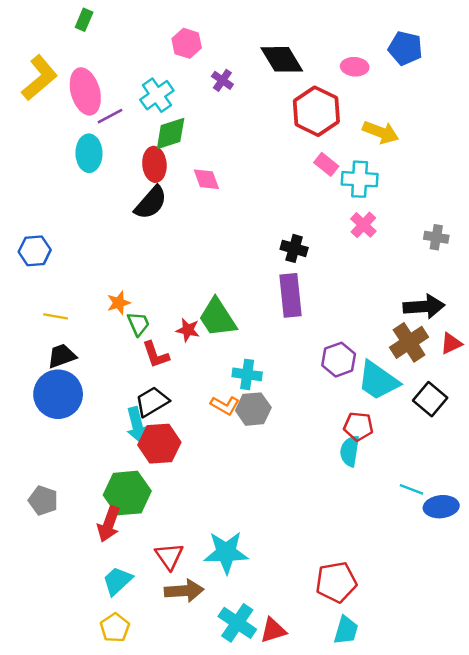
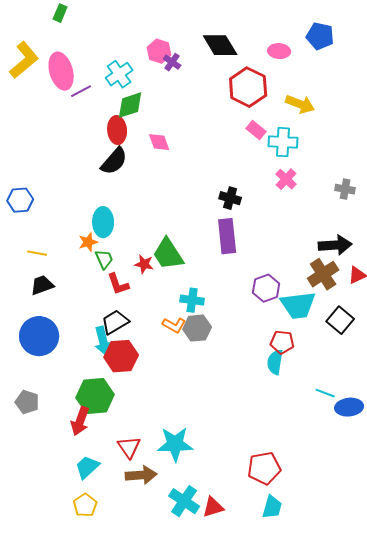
pink hexagon: (187, 43) -> (159, 51), moved
cyan ellipse: (89, 153) -> (103, 222), moved
cyan trapezoid: (378, 381) -> (298, 305), turned -42
blue circle: (58, 394) -> (39, 336), moved

